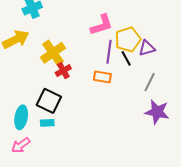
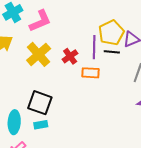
pink L-shape: (102, 25) -> (40, 21), moved
black line: (126, 58) -> (112, 52), turned -49
red cross: (63, 71) -> (70, 56), moved

